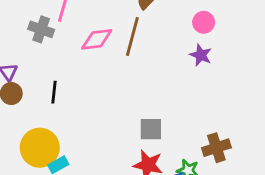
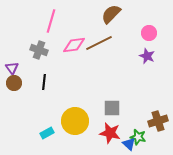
gray cross: (41, 29) -> (39, 50), moved
brown line: (132, 37) -> (99, 43), turned 48
yellow circle: (40, 148) -> (75, 121), moved

